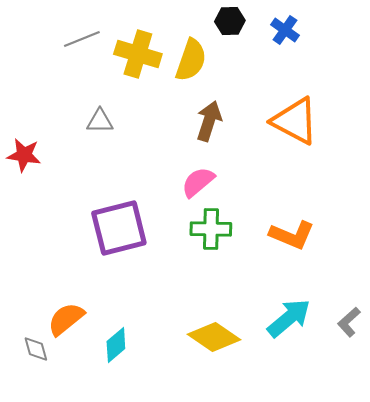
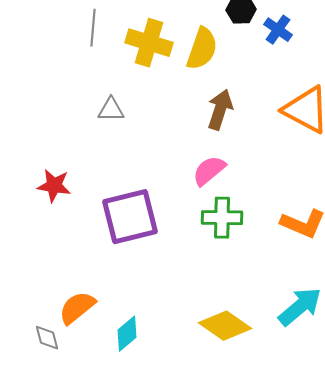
blue cross: (285, 30) -> (278, 30), moved
gray line: (82, 39) -> (93, 28), turned -63
red star: (24, 155) -> (54, 186), moved

